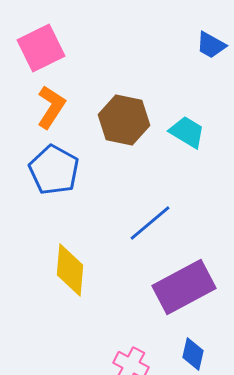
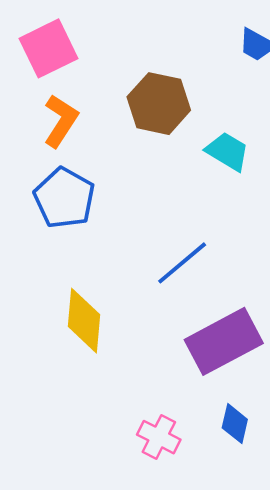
brown hexagon: (124, 120) -> (159, 104), moved

